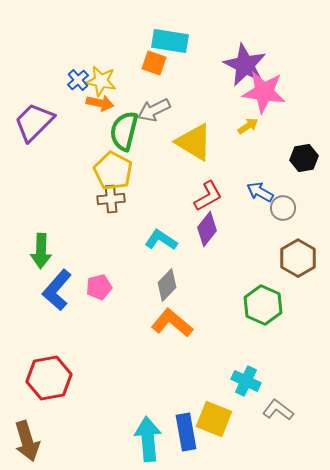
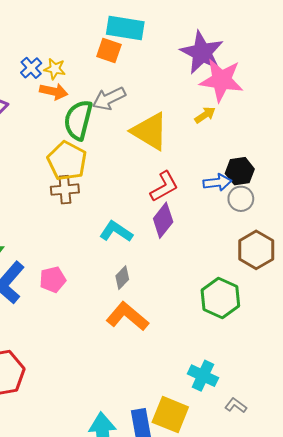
yellow star: (101, 81) -> (55, 69), size x0.7
black hexagon: (304, 158) -> (240, 171), moved
blue arrow: (260, 192) -> (217, 182), turned 144
gray diamond: (167, 285) -> (122, 278), size x0.7
gray L-shape: (278, 410) -> (236, 405), size x0.7

